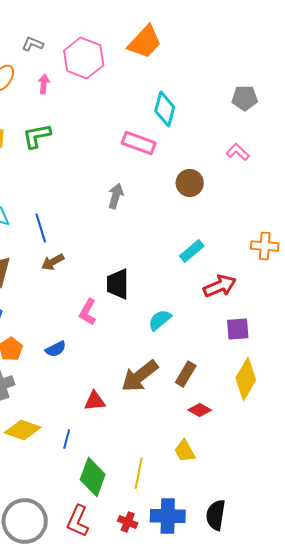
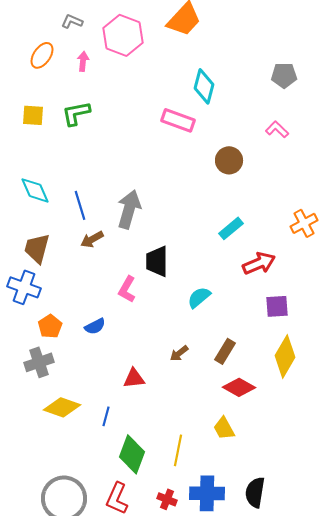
gray arrow: (116, 196) -> (129, 209), moved, size x1.5
orange cross: (265, 246) -> (304, 223), turned -32
brown arrow: (140, 376) -> (179, 353), size x0.5
red diamond: (200, 410) -> (239, 387), size x1.4

